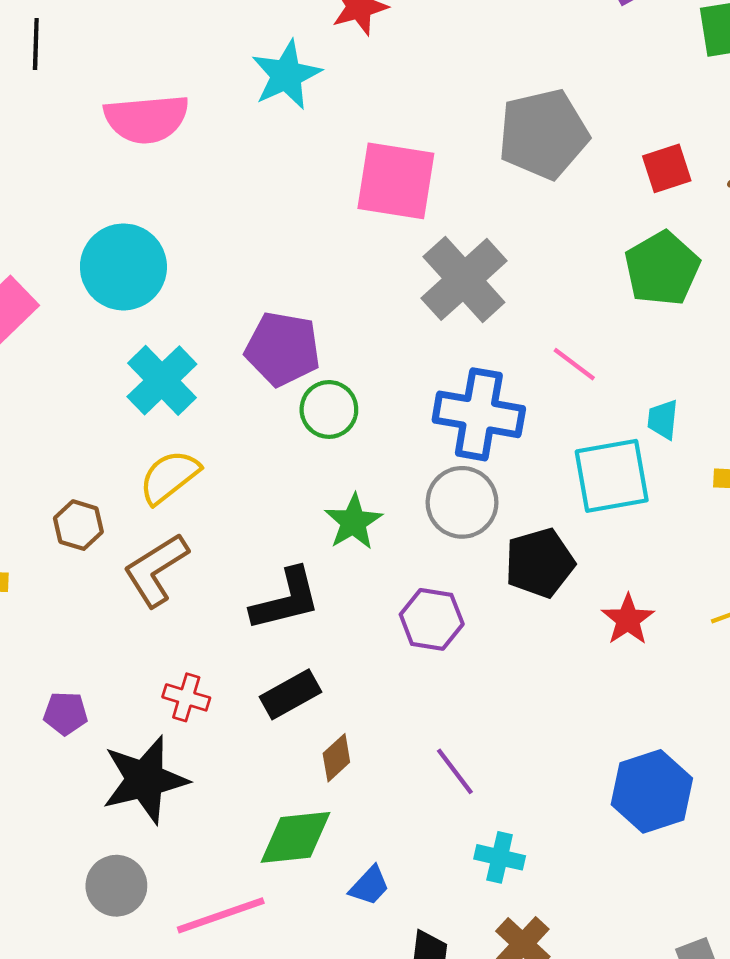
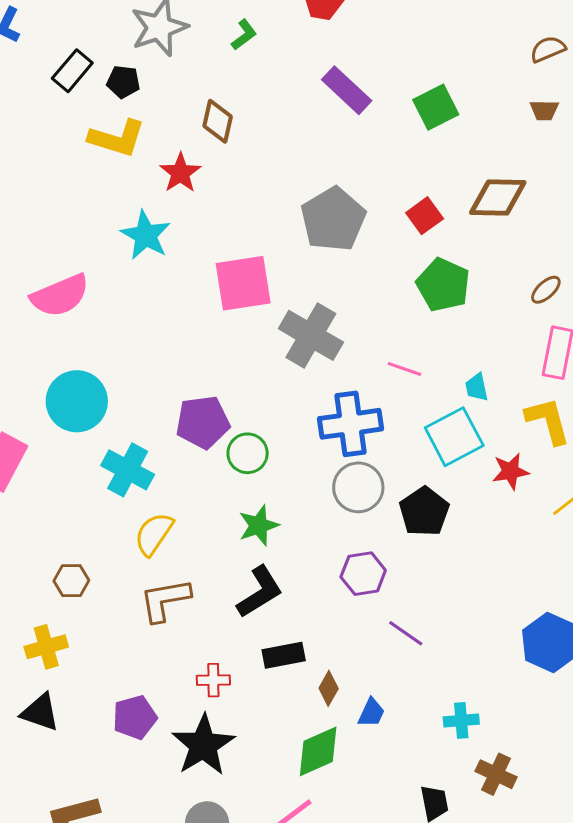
green star: (353, 522) -> (259, 525), moved, turned 30
brown hexagon: (78, 525) -> (71, 581), moved
brown L-shape: (156, 570) -> (165, 600), turned 40
red star: (628, 619) -> (511, 471), moved, turned -30
black rectangle: (291, 694) -> (284, 655), turned 36
purple pentagon: (65, 713) -> (135, 717), size x1.4
purple line: (455, 771) -> (406, 633), moved
blue trapezoid: (369, 886) -> (371, 713), moved

